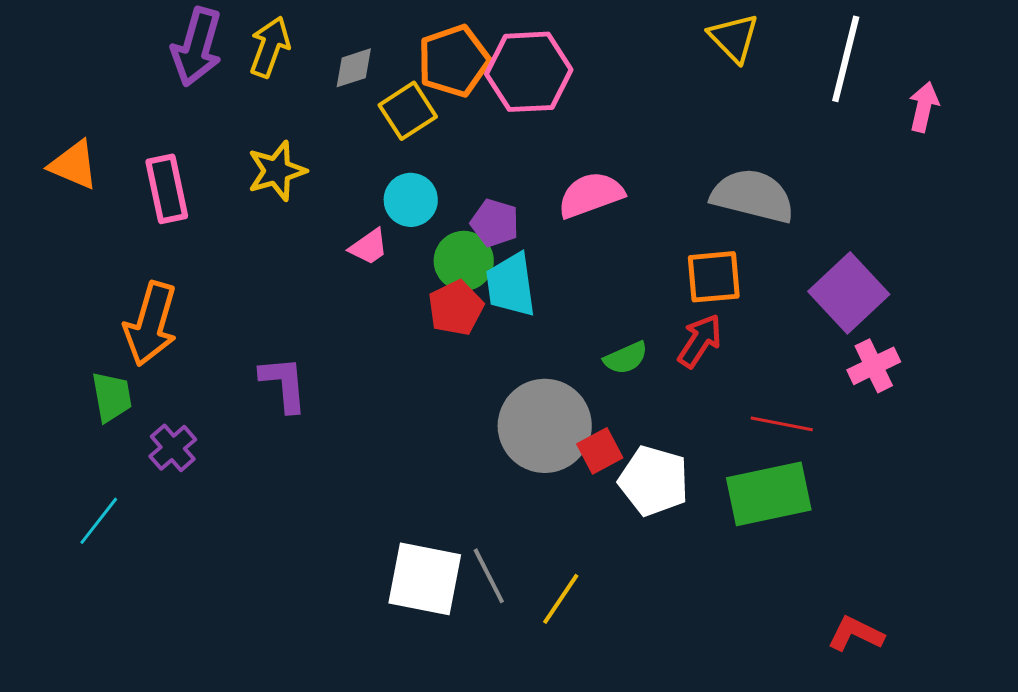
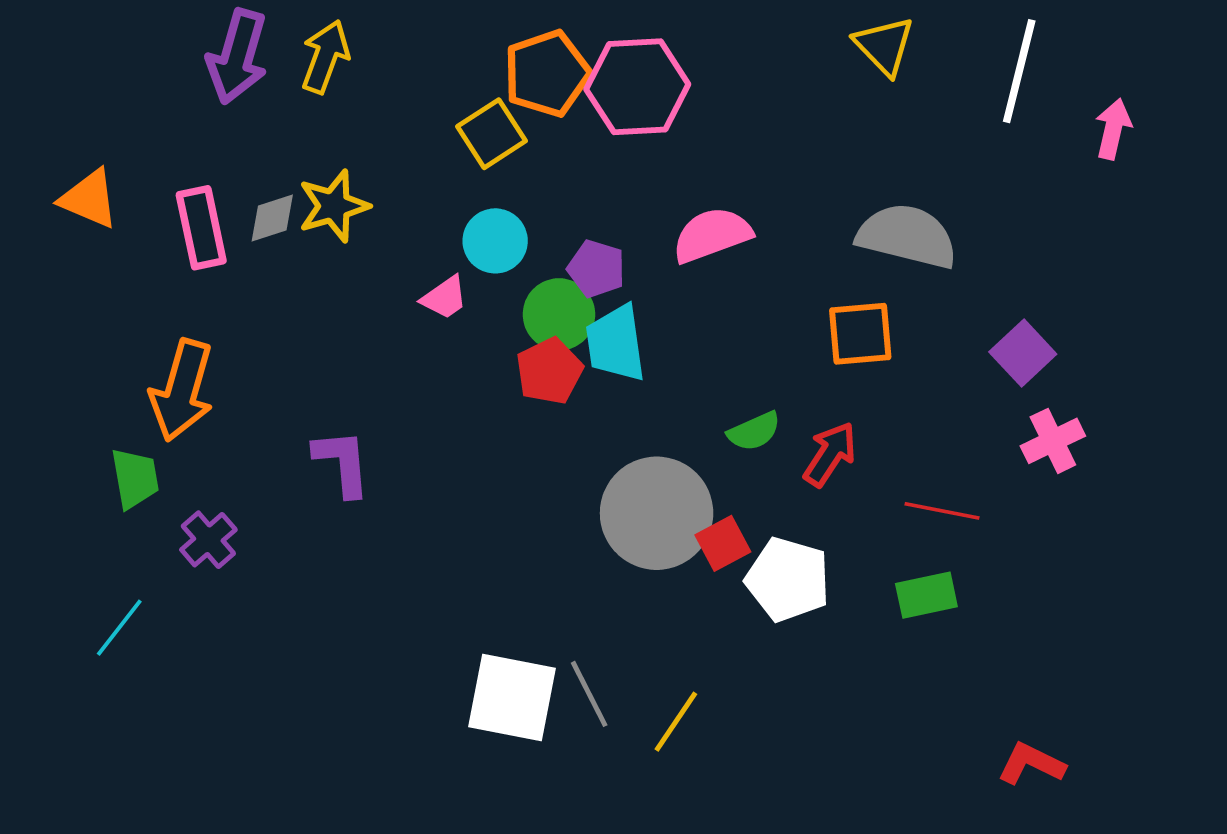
gray diamond: (354, 68) -> (272, 218), moved
purple square: (849, 293) -> (1023, 353), size x0.7
red arrow: (700, 341) -> (830, 454), moved
green rectangle: (769, 494) -> (926, 595), size x0.6

